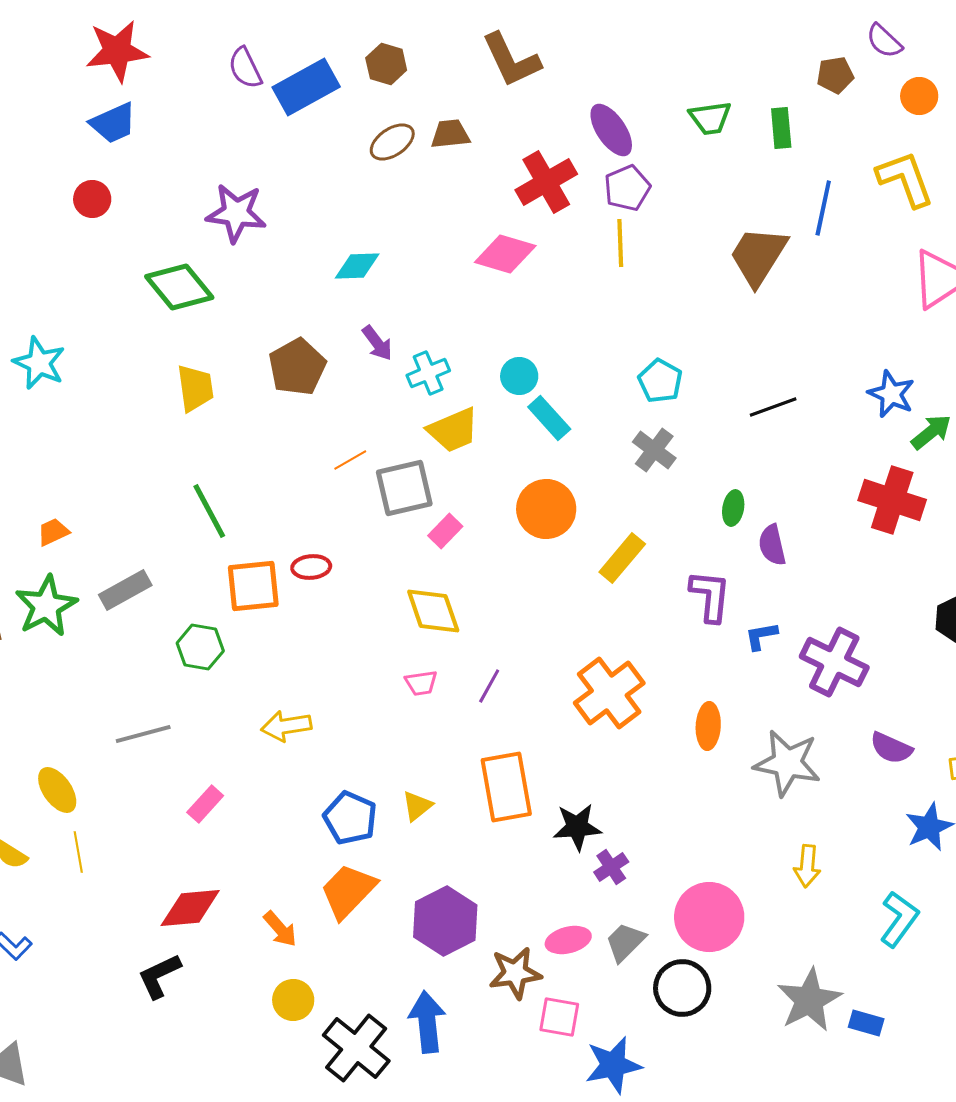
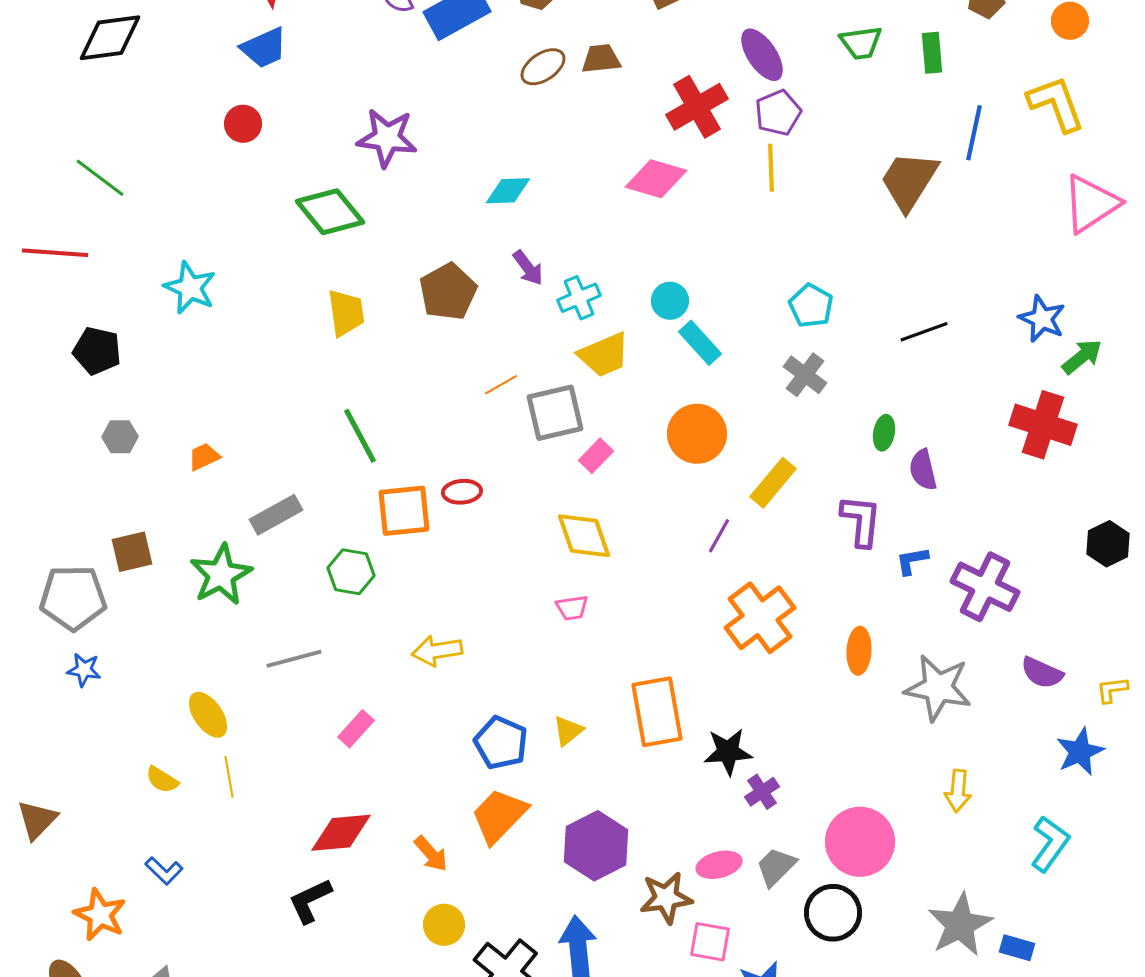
green star: (46, 606) -> (221, 575), moved
purple line: (489, 686) -> (719, 536), moved

